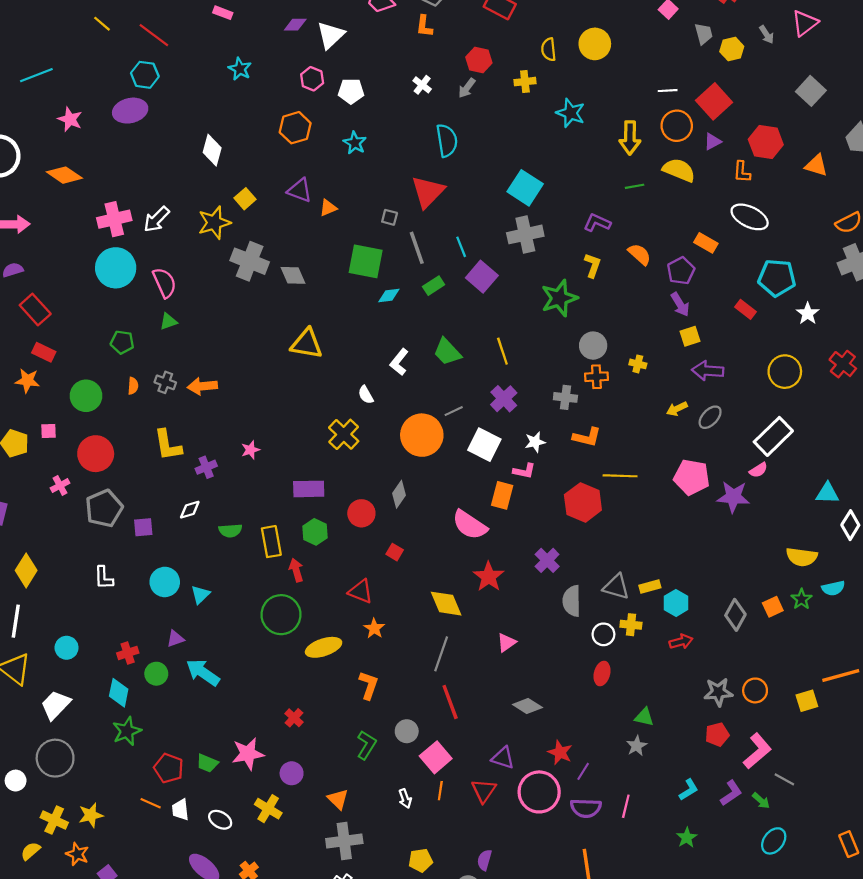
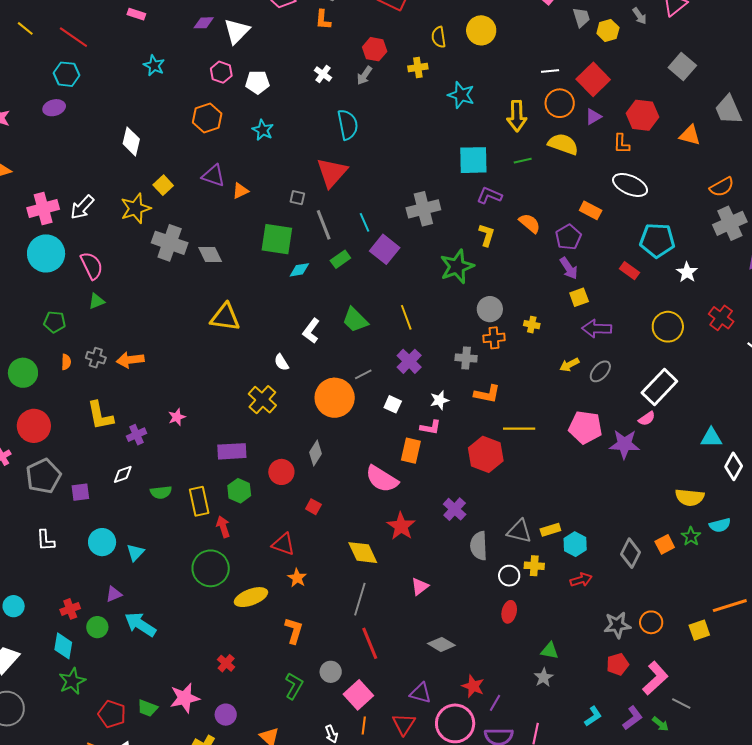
purple ellipse: (130, 111) -> (54, 108), size x0.7
cyan square: (525, 188) -> (473, 160), moved, turned -32
white square: (484, 445) -> (393, 404), size x0.6

